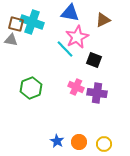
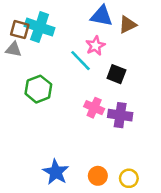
blue triangle: (70, 13) -> (102, 16), moved
pink star: (77, 37) -> (95, 46), size x0.7
green hexagon: (31, 88) -> (38, 89), moved
blue star: (57, 141) -> (56, 172), moved, size x1.5

